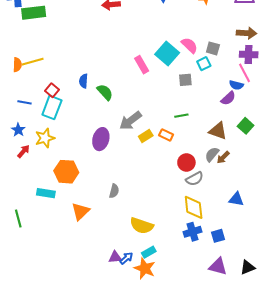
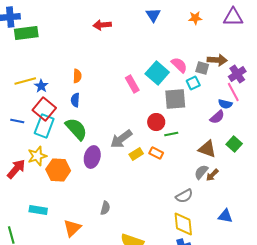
brown arrow: (247, 33) -> (217, 60), moved
purple cross: (249, 54) -> (237, 74), turned -36
orange semicircle: (17, 65) -> (77, 76), moved
gray square: (185, 80) -> (175, 99), size x1.6
red square: (52, 90) -> (44, 109), size x1.6
green semicircle: (105, 92) -> (76, 129), moved, size x1.4
blue star: (18, 130) -> (41, 86), moved
red arrow: (23, 151) -> (16, 169), size x1.5
red circle: (186, 162) -> (156, 122), moved
orange hexagon: (66, 172) -> (58, 170), moved

